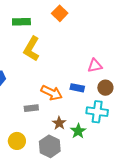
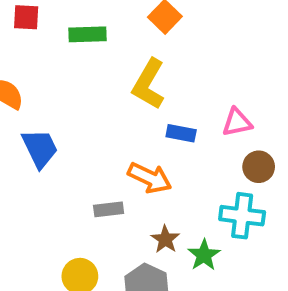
yellow L-shape: (32, 49) -> (149, 84), moved
blue rectangle: (77, 88) -> (181, 133), moved

